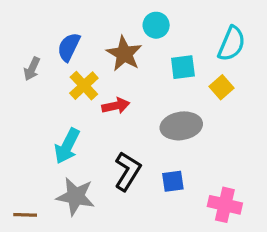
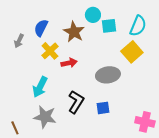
cyan square: (183, 67) -> (109, 26), moved
yellow square: (222, 87) -> (132, 52), size x1.5
pink cross: (225, 205) -> (145, 122), moved
brown line: (25, 215) -> (15, 128), turned 64

